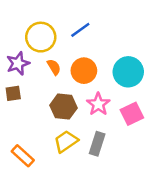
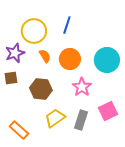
blue line: (80, 30) -> (67, 25), turned -36
brown hexagon: (64, 107) -> (41, 89), moved
pink square: (132, 114) -> (108, 111), moved

